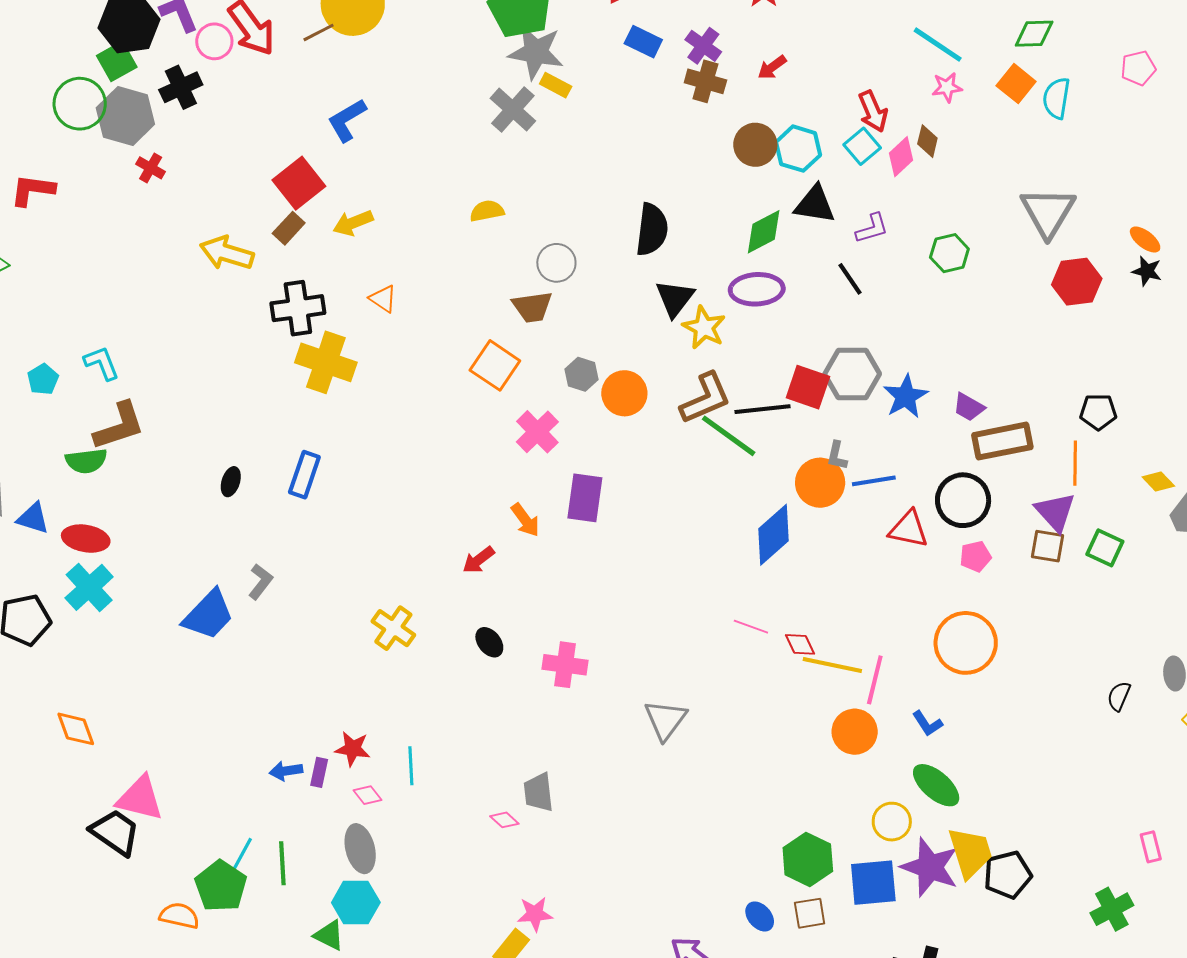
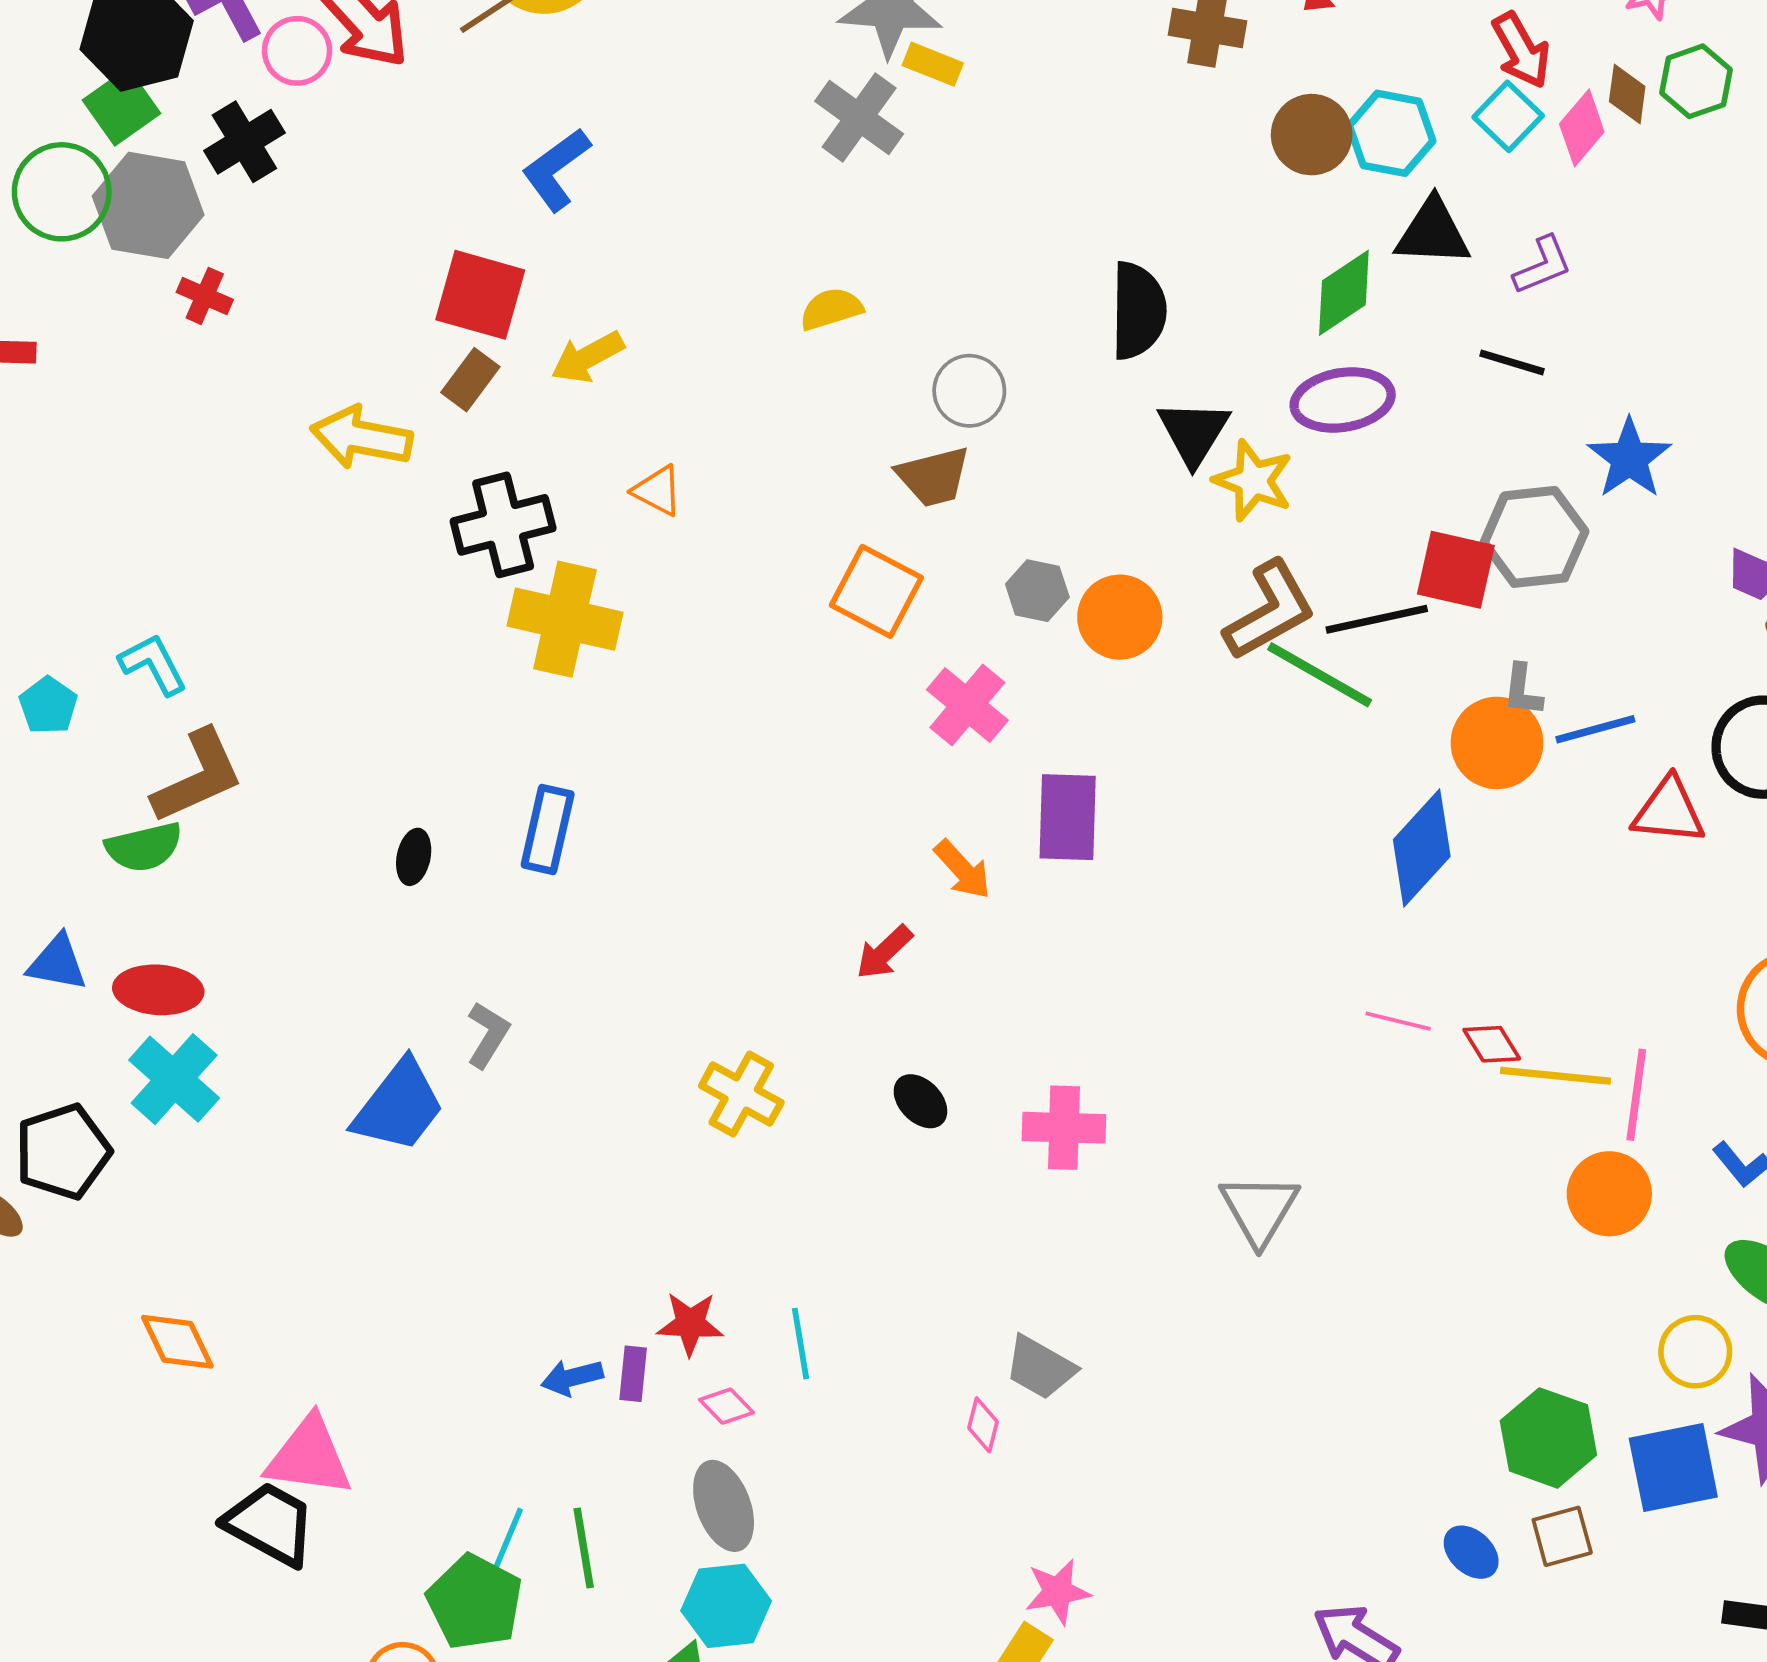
red square: (299, 183) -> (480, 295), turned -30
green hexagon: (949, 253) -> (1696, 81), moved
black line: (850, 279) -> (1512, 362), turned -33
blue star: (906, 396) -> (1629, 458), moved
gray trapezoid: (538, 792) -> (1040, 1367), turned -48
pink diamond: (504, 820) -> (983, 1425), turned 68

